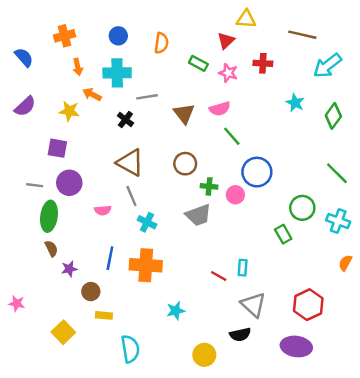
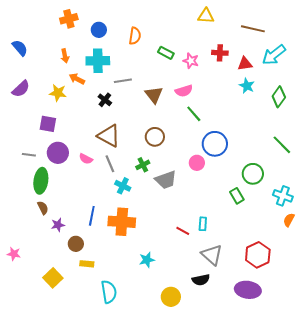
orange cross: (65, 36) -> (69, 19), moved
red triangle: (226, 41) -> (245, 64), moved, turned 35
green cross: (209, 186) -> (143, 165), moved, turned -32
pink semicircle: (103, 210) -> (86, 159), moved, turned 32
cyan cross: (338, 221) -> (283, 196), moved

